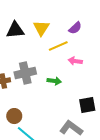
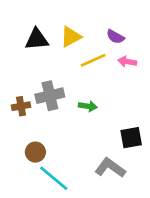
yellow triangle: (41, 28) -> (71, 37), turned 30
purple semicircle: (75, 28) -> (115, 37), turned 72
pink arrow: (75, 61) -> (127, 62), moved

